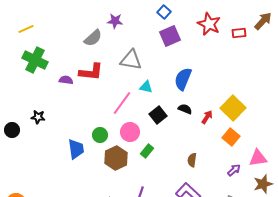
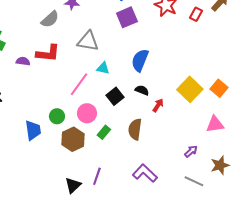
red rectangle: (239, 33) -> (196, 14), turned -56
red arrow: (207, 117) -> (158, 105), moved
orange square: (231, 137) -> (219, 88), moved
pink triangle: (258, 158) -> (215, 124), moved
brown semicircle: (192, 160) -> (135, 129), moved, size x1.5

